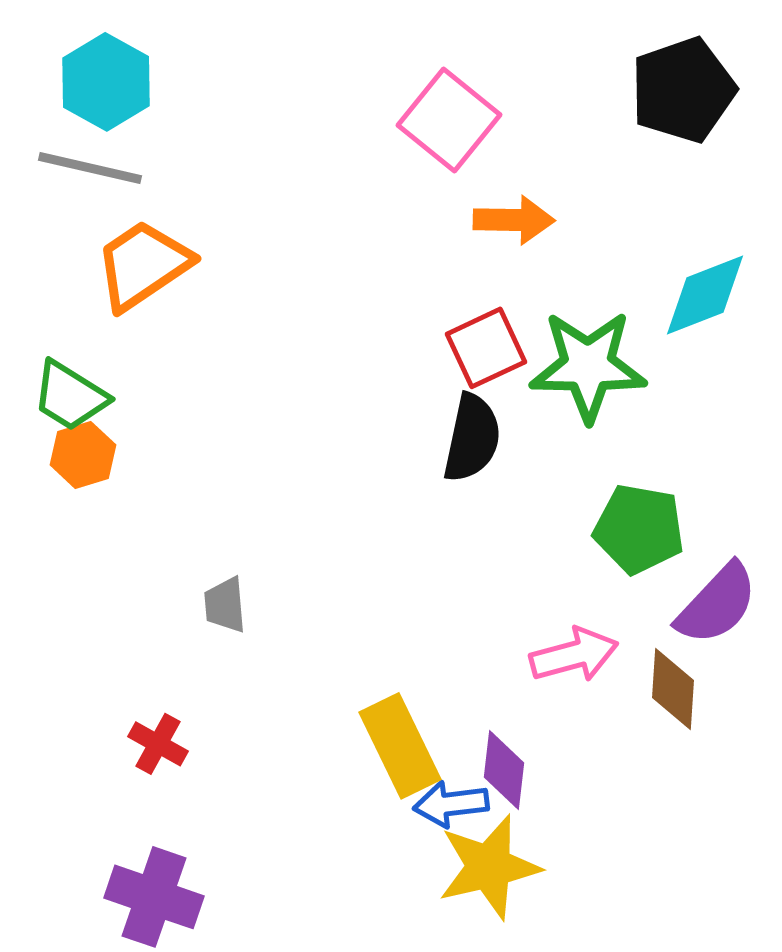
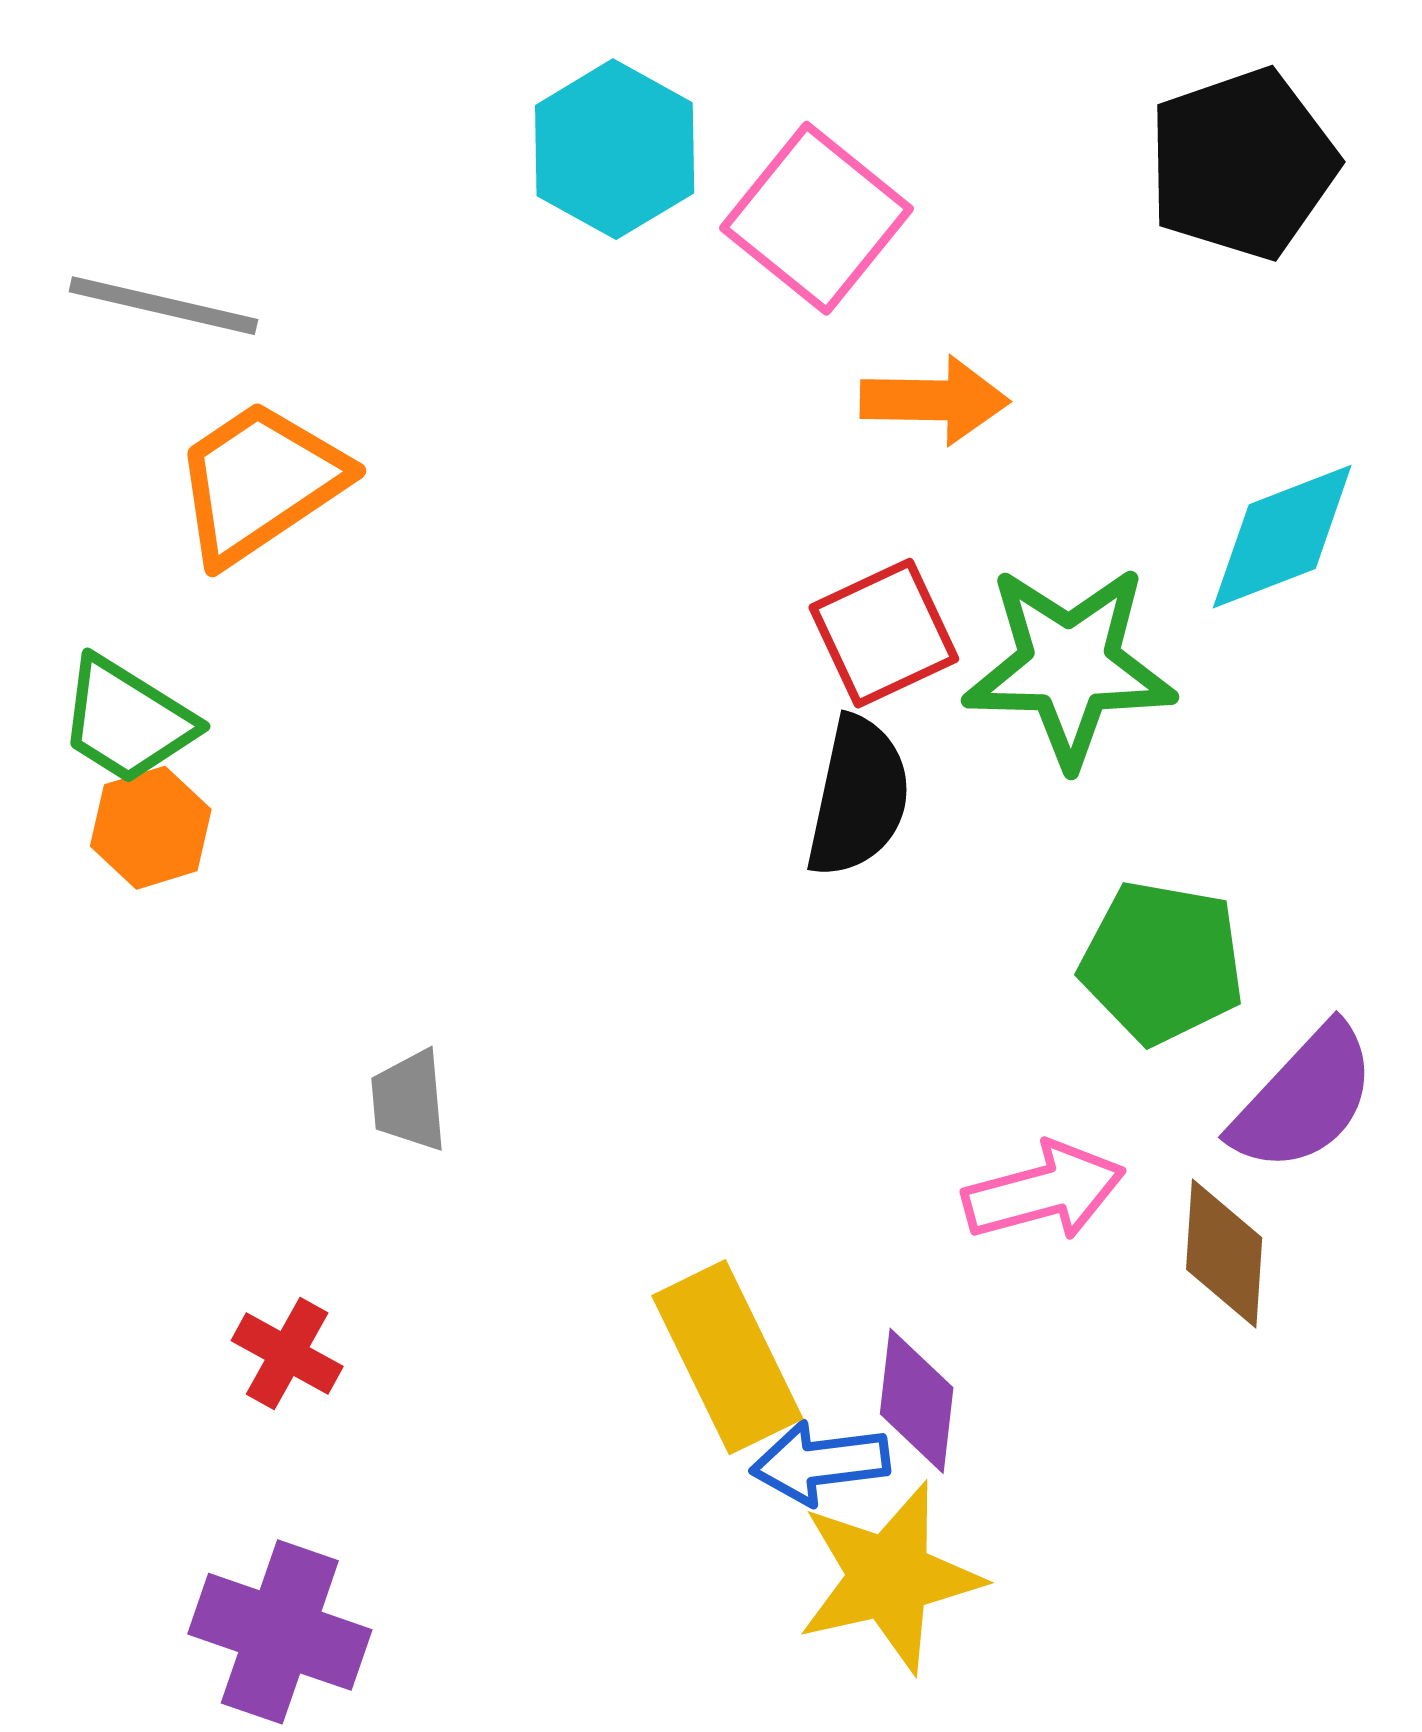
cyan hexagon: (106, 82) -> (615, 149), moved

